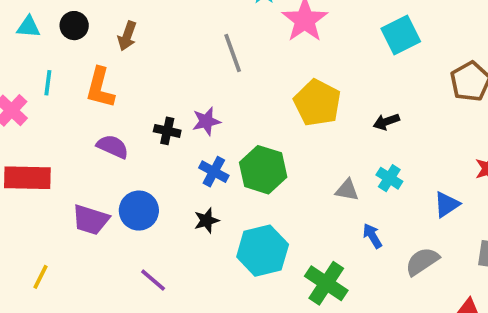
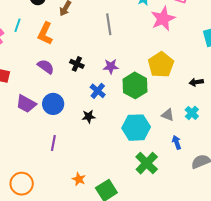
gray line: (233, 53) -> (109, 24), moved
purple star: (206, 121) -> (111, 66), moved
green hexagon: (263, 170) -> (135, 85), moved
cyan hexagon: (263, 251) -> (136, 128), moved
purple line: (153, 280) -> (53, 143), turned 49

